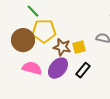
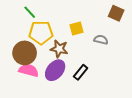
brown circle: (23, 40) -> (25, 53), moved
yellow square: (79, 47) -> (76, 28), moved

